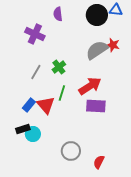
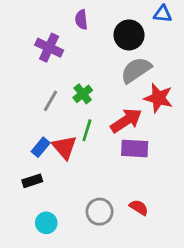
black circle: (97, 15) -> (129, 35), moved
red star: (113, 45) -> (158, 98), moved, size x1.5
cyan circle: (33, 134) -> (46, 223), moved
red semicircle: (99, 162) -> (139, 207), moved, turned 96

